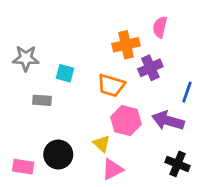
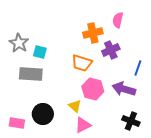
gray star: (26, 58) -> (19, 43), turned 30
cyan square: (65, 73) -> (40, 52), moved
gray rectangle: (42, 100) -> (31, 74), size x1.6

